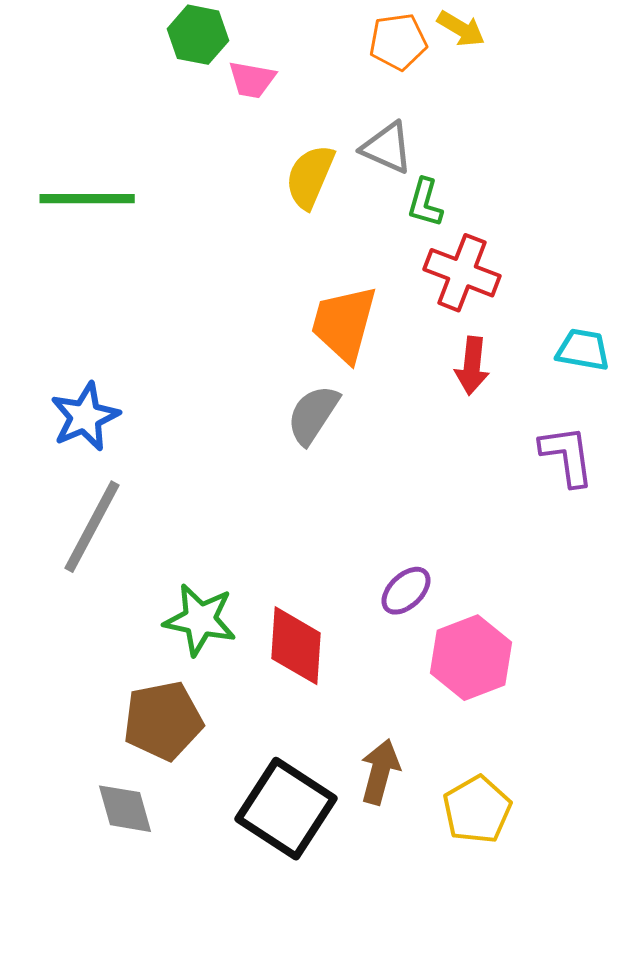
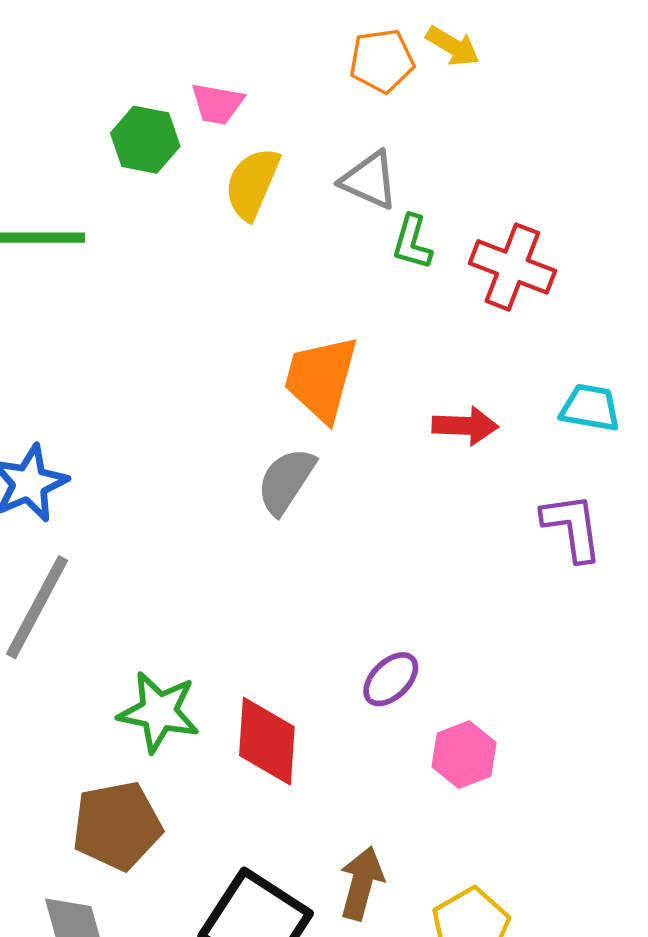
green hexagon: (198, 35) -> (145, 140), moved
yellow semicircle: (310, 177) -> (252, 184), moved
red cross: (462, 273) -> (512, 267), moved
red arrow: (472, 366) -> (465, 426), turned -94
pink hexagon: (471, 658) -> (464, 755), size x0.7

